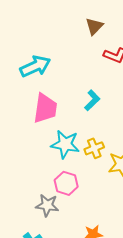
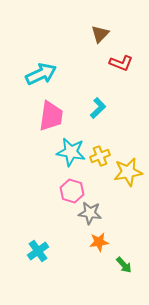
gray star: (47, 205) -> (90, 213), moved

